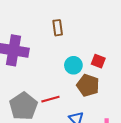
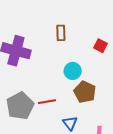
red square: (98, 61) -> (101, 46), moved

